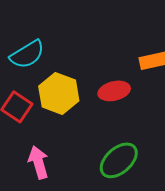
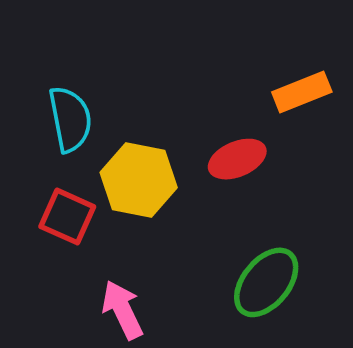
cyan semicircle: (27, 54) -> (70, 119), turned -60

